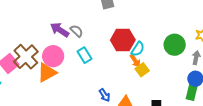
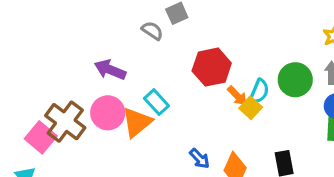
gray semicircle: (77, 31) -> (152, 31), moved
green circle: (175, 45) -> (295, 80), moved
cyan semicircle: (138, 49) -> (259, 91), moved
orange triangle: (47, 73) -> (137, 122), moved

